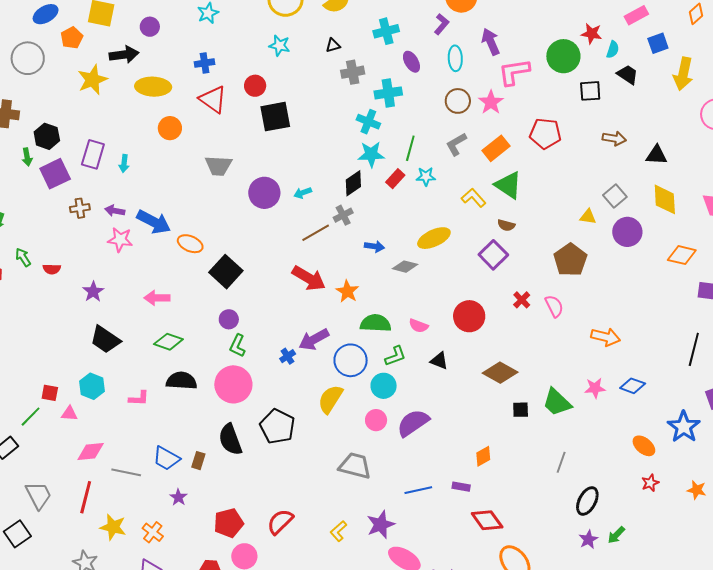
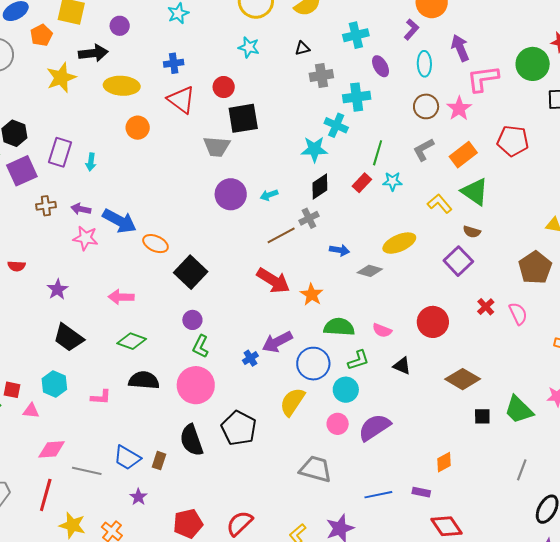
cyan star: (371, 154) -> (314, 149), moved
gray trapezoid: (218, 166) -> (217, 147), moved

